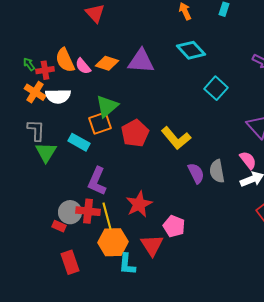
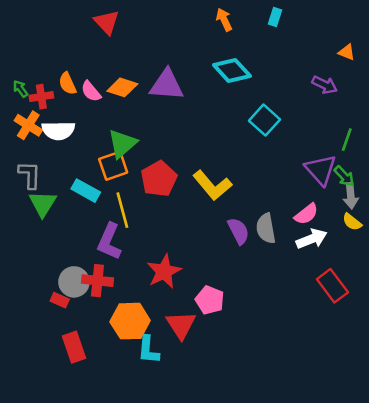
orange semicircle: (65, 60) -> (67, 84), size x0.7
pink semicircle: (248, 160) -> (306, 214), turned 90
yellow line: (107, 216) -> (122, 210), moved

